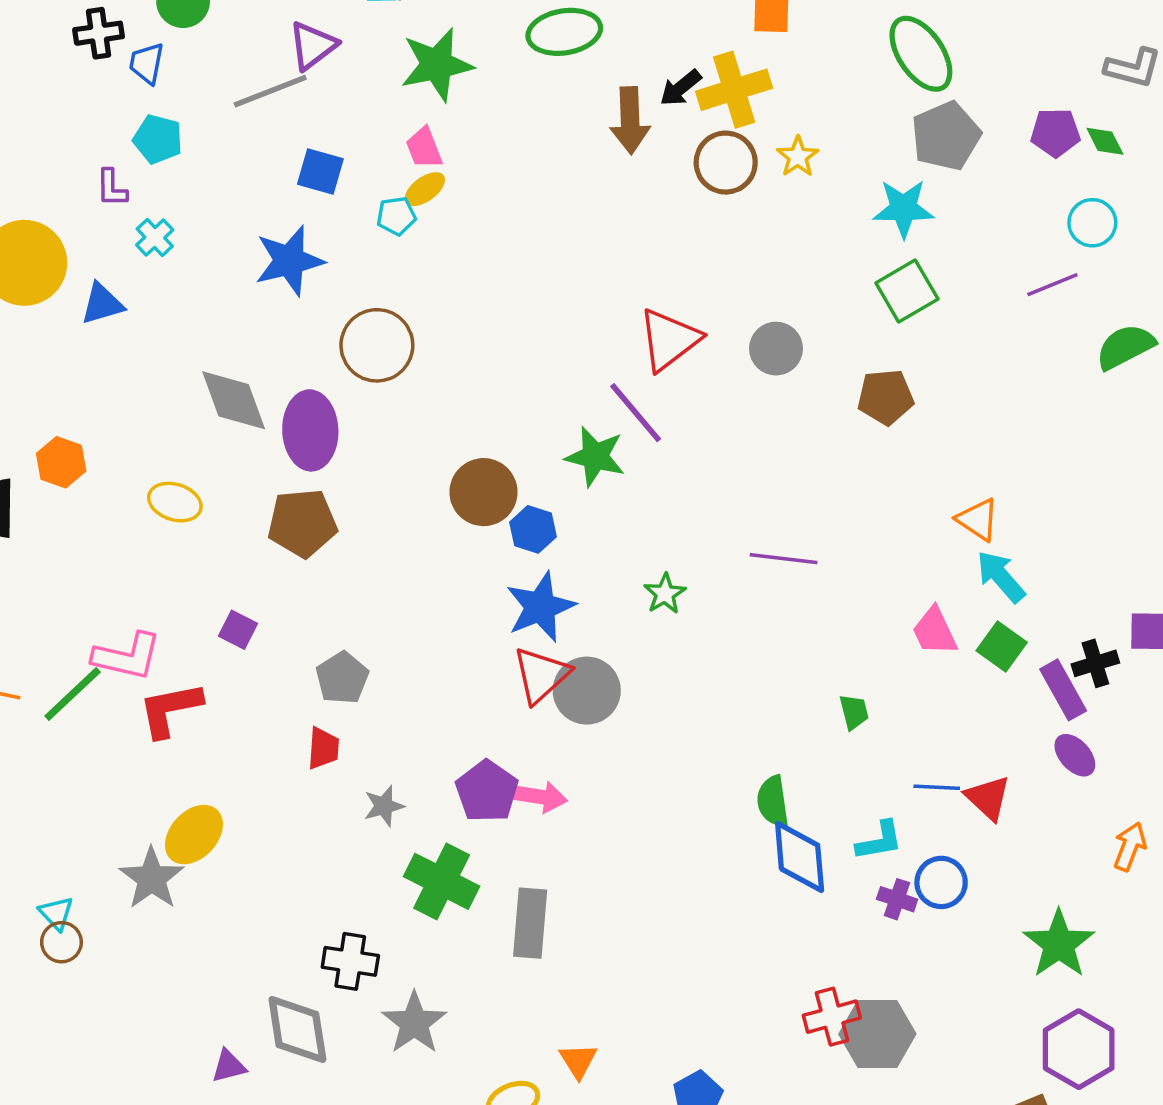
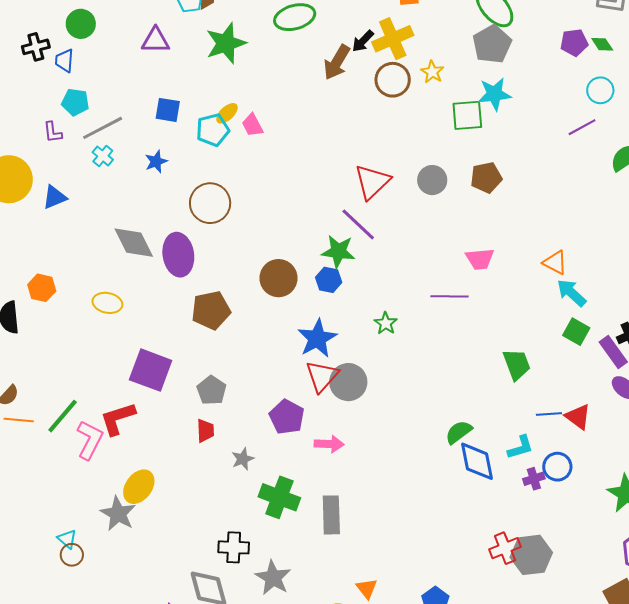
purple triangle: (313, 46) -> (156, 40), turned 44
gray line: (270, 91) -> (103, 128), moved
brown arrow: (630, 120) -> (337, 62), turned 39
gray pentagon: (946, 136) -> (492, 44), moved
pink trapezoid: (424, 148) -> (253, 125), moved
cyan pentagon: (396, 216) -> (213, 130), size x1.5
cyan cross: (155, 237) -> (103, 156), moved
blue star: (289, 261) -> (156, 162), size x0.6
green square: (907, 291) -> (467, 115), moved, turned 32
brown pentagon: (886, 397) -> (486, 178), moved
brown pentagon: (302, 523) -> (211, 310), moved
blue hexagon: (533, 529) -> (329, 280), moved
purple square: (238, 630) -> (151, 370), size x2.0
pink trapezoid: (935, 631) -> (480, 259), moved, turned -64
pink L-shape: (127, 656) -> (90, 440), moved, turned -69
green trapezoid: (854, 712) -> (517, 364), moved, size x1.6
purple pentagon: (487, 791) -> (287, 417), moved
green semicircle: (773, 801) -> (459, 432), turned 68
purple cross: (897, 899) -> (534, 479), turned -30

